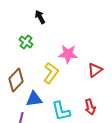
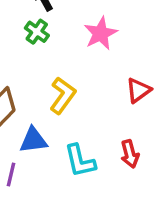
green cross: (26, 42) -> (37, 32), moved
pink star: (68, 54) -> (101, 33), moved, turned -30

